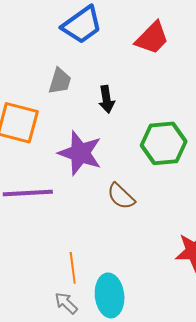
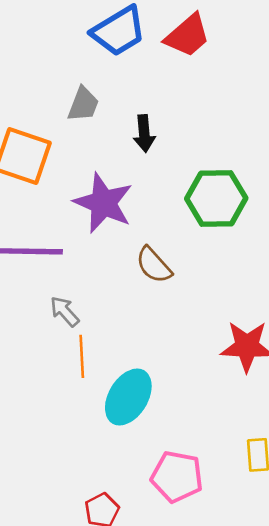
red trapezoid: (152, 38) -> (188, 36), moved
cyan ellipse: (110, 295) -> (128, 397), turned 33
gray arrow: (66, 303) -> (65, 311), moved

